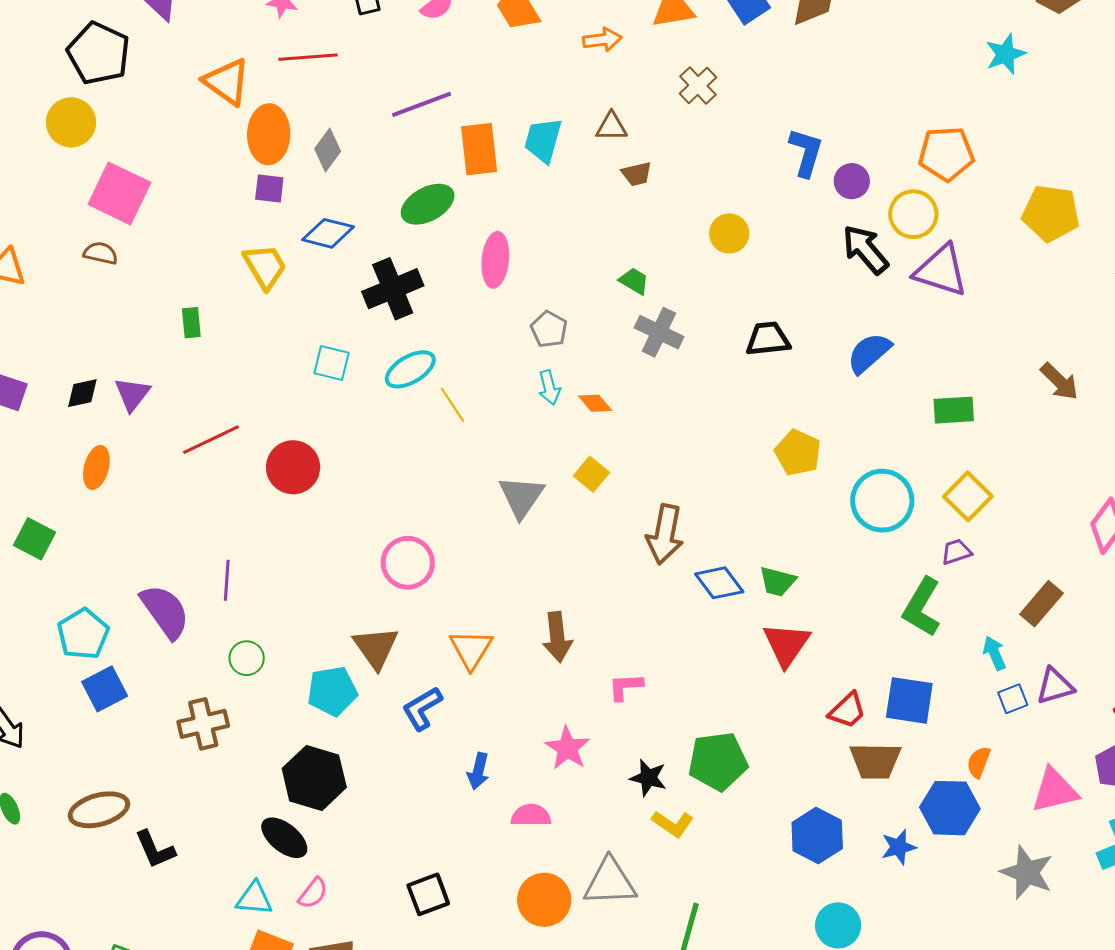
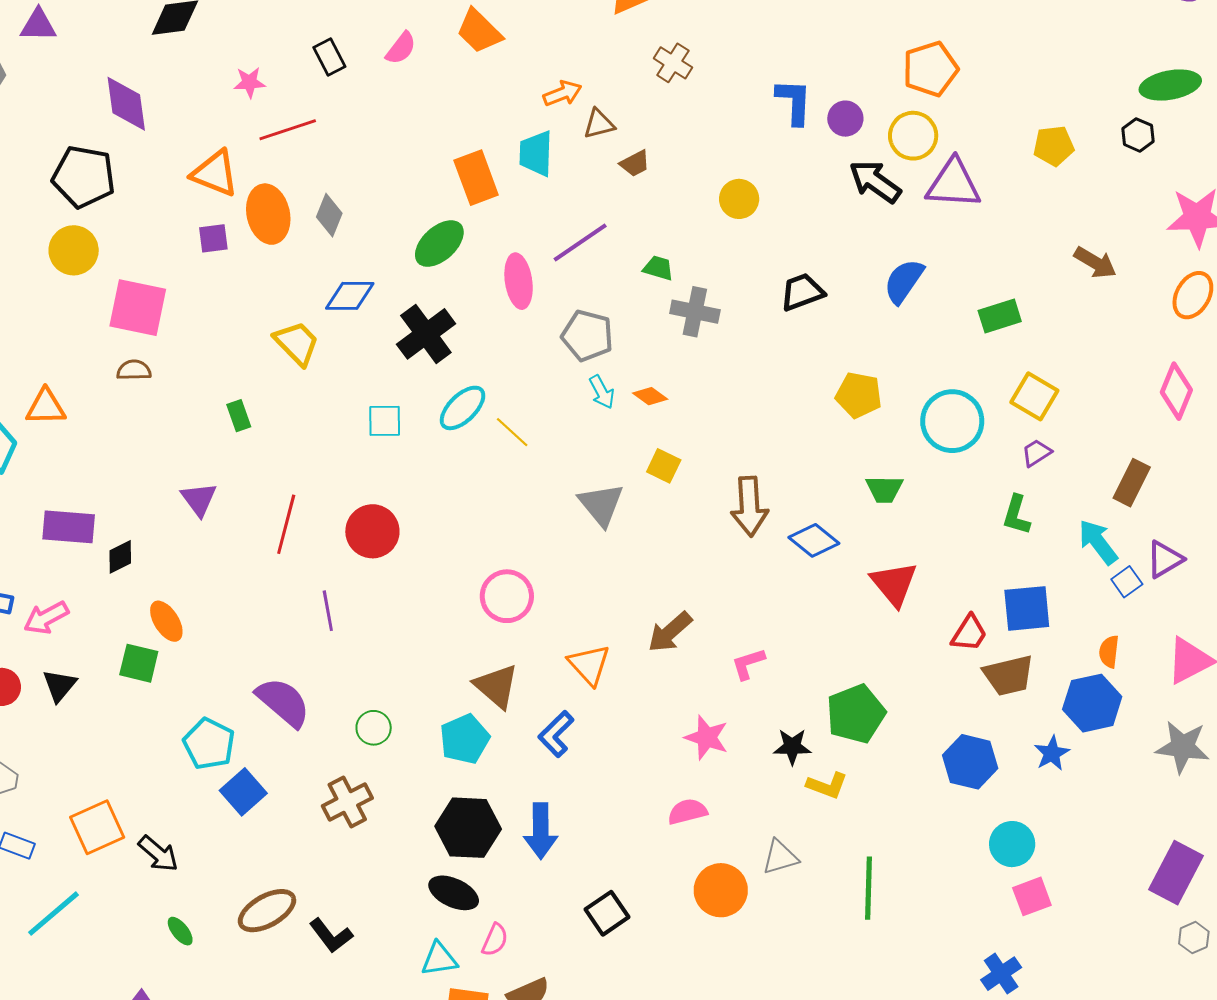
orange arrow: (602, 40) -> (562, 93), moved
purple line: (422, 104) -> (580, 243), moved
purple square: (269, 188) -> (213, 238), moved
yellow pentagon: (1051, 213) -> (1054, 146), moved, size x0.7
gray pentagon: (549, 329) -> (587, 336), size x1.4
black diamond: (82, 393) -> (120, 557), moved
red line: (211, 440) -> (286, 524), turned -36
orange ellipse: (96, 467) -> (166, 621), moved, turned -33
purple line: (227, 580) -> (328, 611), moved
green trapezoid: (777, 581) -> (884, 489), moved
green L-shape: (922, 607) -> (1016, 515), size x0.7
brown arrow: (557, 637) -> (670, 632), turned 69
cyan arrow: (994, 653) -> (1098, 542), size x1.4
blue arrow: (478, 771) -> (541, 831), moved, size x1.5
gray triangle: (610, 882) -> (780, 857), size x0.7

